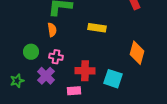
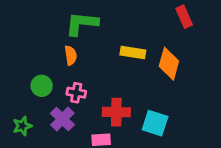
orange diamond: (137, 53) -> (169, 64), moved

